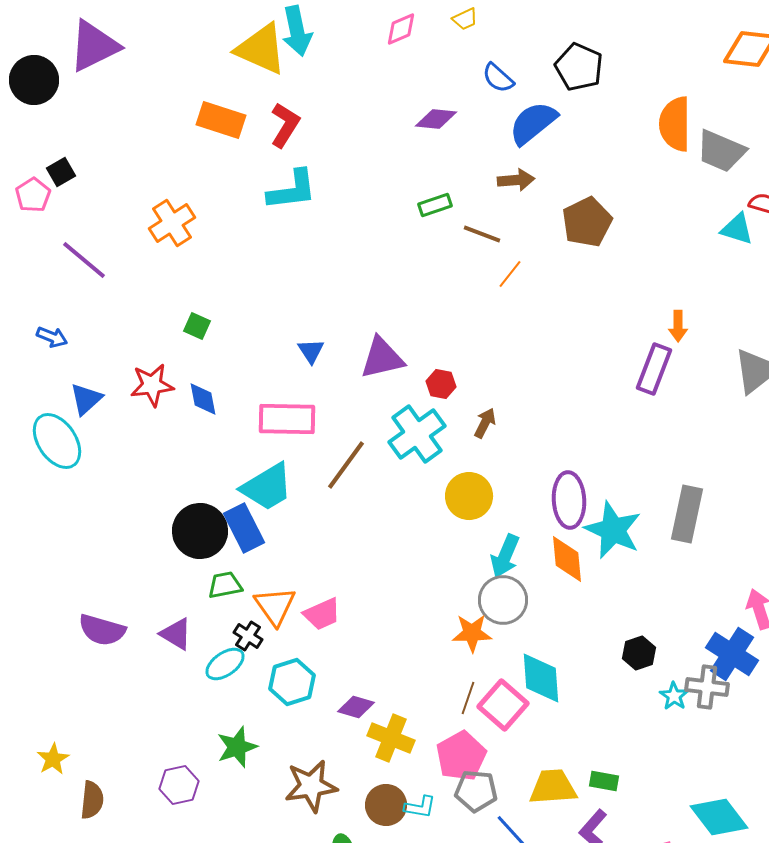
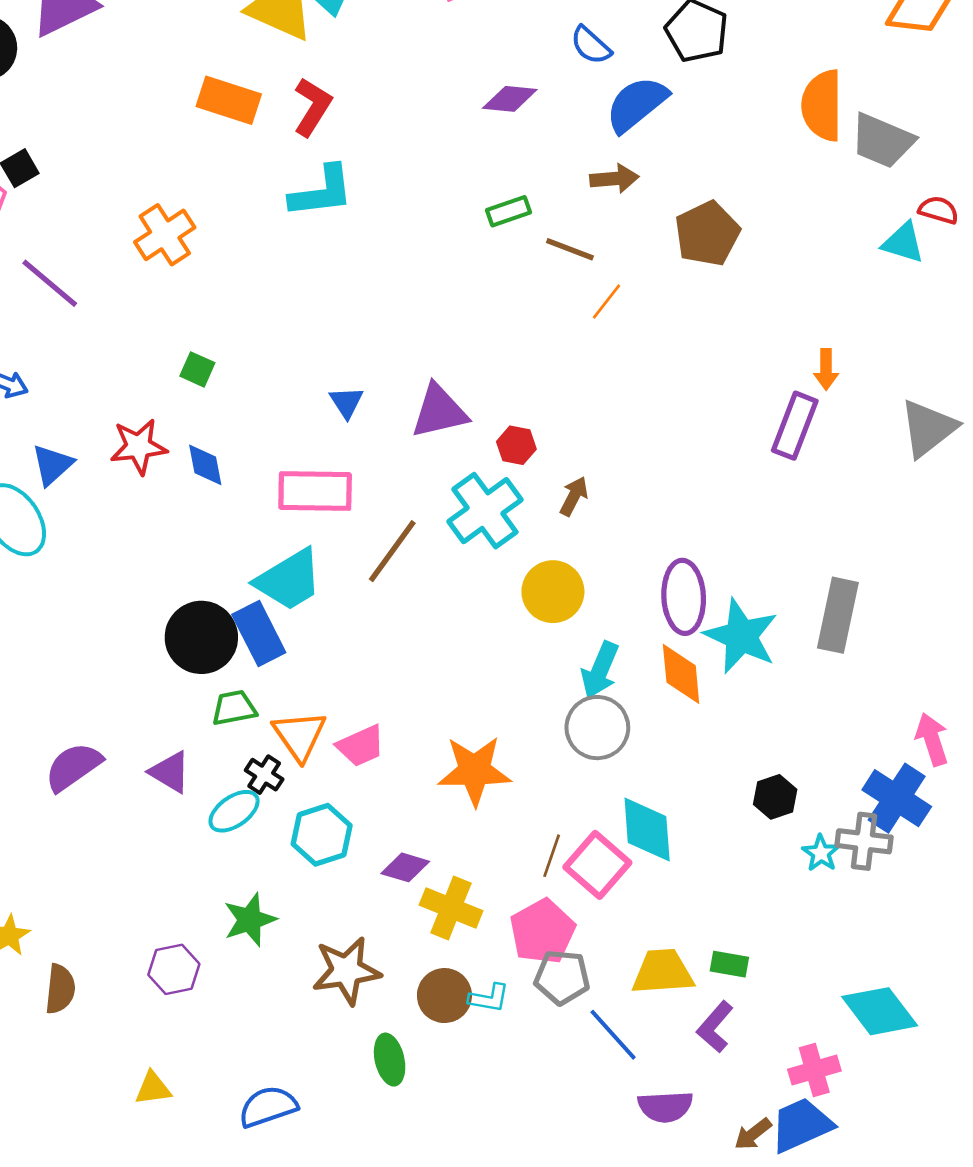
purple semicircle: (102, 630) -> (73, 767), turned 129
orange star: (472, 633) -> (475, 771), moved, size x1.4

